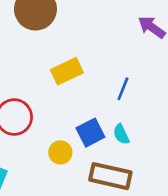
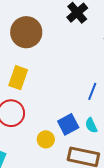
yellow rectangle: (67, 71) -> (18, 78), moved, turned -45

